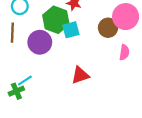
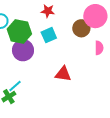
green hexagon: (56, 20) -> (19, 31), moved
red triangle: (80, 75) -> (63, 74), turned 36

